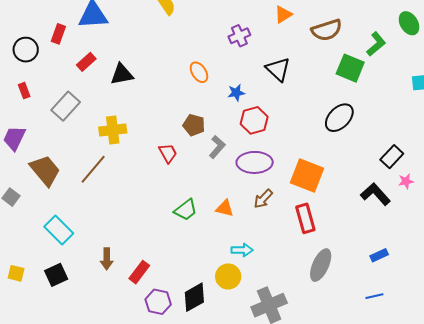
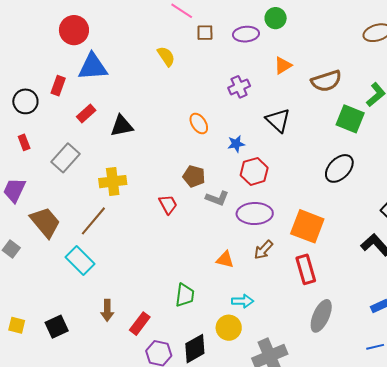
gray L-shape: (217, 147) -> (217, 198), turned 70
green trapezoid: (186, 210) -> (185, 295), moved, turned -45
cyan rectangle: (59, 230) -> (80, 260), moved

